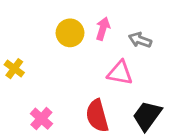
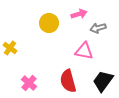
pink arrow: (103, 29) -> (79, 14), moved, turned 56
gray arrow: (140, 40) -> (98, 28), turned -35

